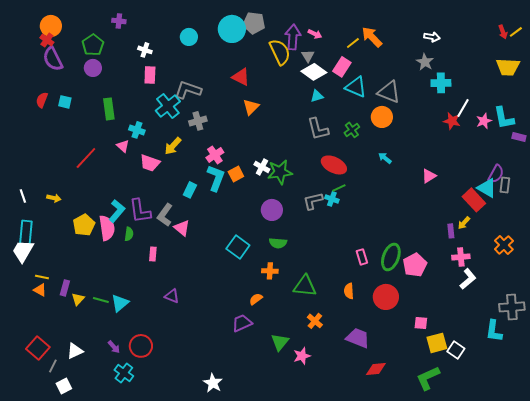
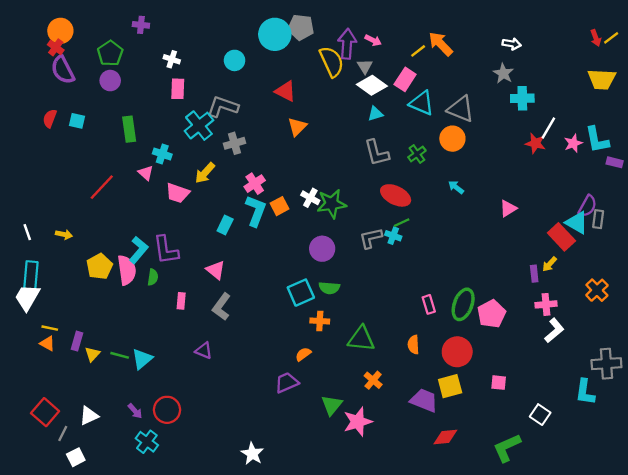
cyan circle: (189, 37) -> (235, 60), moved
gray L-shape: (165, 215) -> (221, 307), moved
cyan square: (238, 247) -> (301, 293), moved, turned 30
yellow square: (437, 343) -> (450, 386), moved
pink star: (302, 356) -> (358, 422), size x1.4

